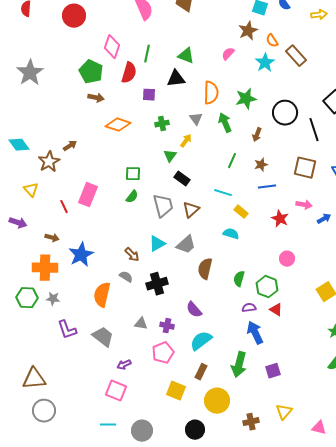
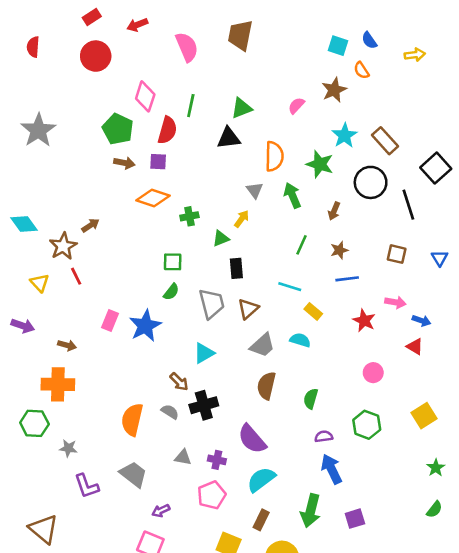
brown star: (248, 31) -> (334, 90), moved
orange semicircle: (272, 41) -> (361, 70), moved
green triangle: (186, 56) -> (242, 108), turned -42
brown rectangle: (296, 56) -> (385, 141), moved
cyan star: (265, 63) -> (345, 136), moved
purple square: (149, 95) -> (158, 162), moved
green star: (246, 99) -> (320, 164), turned 30
green cross: (162, 124) -> (189, 216), moved
green triangle: (170, 156) -> (221, 238), turned 32
brown square: (305, 168) -> (397, 254), size x0.7
black rectangle: (182, 179) -> (236, 268), turned 49
pink rectangle: (88, 195) -> (110, 321), moved, size x0.7
red line: (64, 207) -> (76, 276), moved
blue arrow: (324, 219) -> (421, 321), turned 48
gray trapezoid: (186, 245) -> (262, 345), moved
blue star: (81, 255) -> (145, 326), moved
brown arrow: (132, 255) -> (179, 382), moved
gray semicircle: (126, 277) -> (170, 412), moved
green hexagon: (267, 287) -> (367, 425), moved
gray star: (53, 299) -> (68, 448), moved
purple semicircle: (194, 310) -> (252, 439), size x1.4
red triangle: (276, 310) -> (415, 347), moved
purple L-shape: (67, 330) -> (87, 486), moved
brown triangle: (34, 379) -> (44, 529), turned 45

